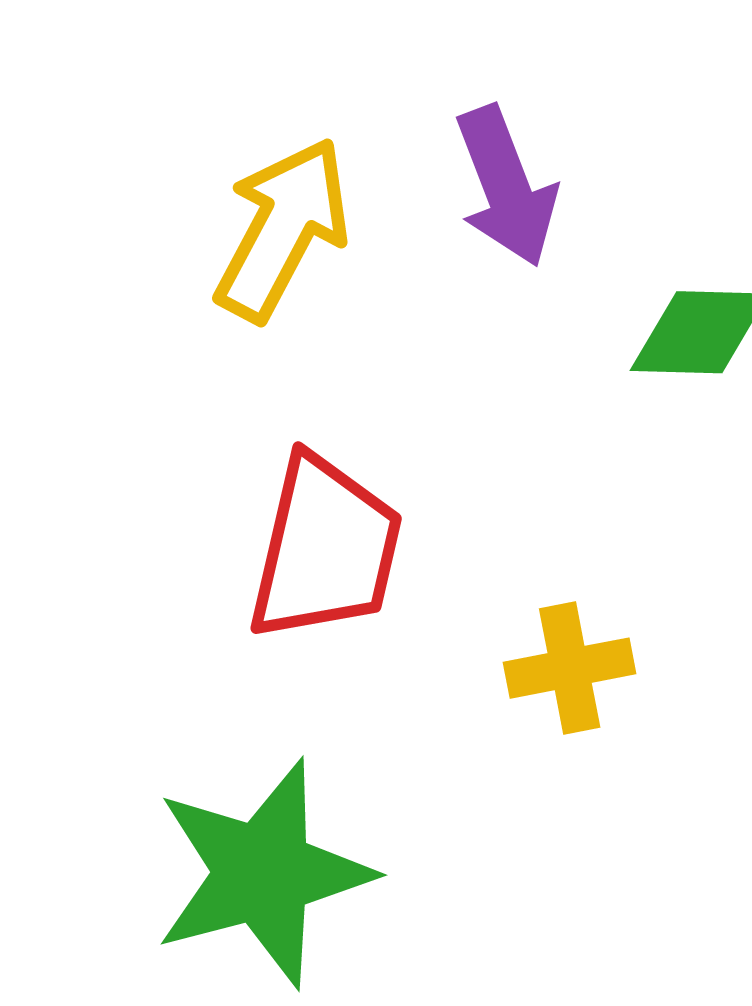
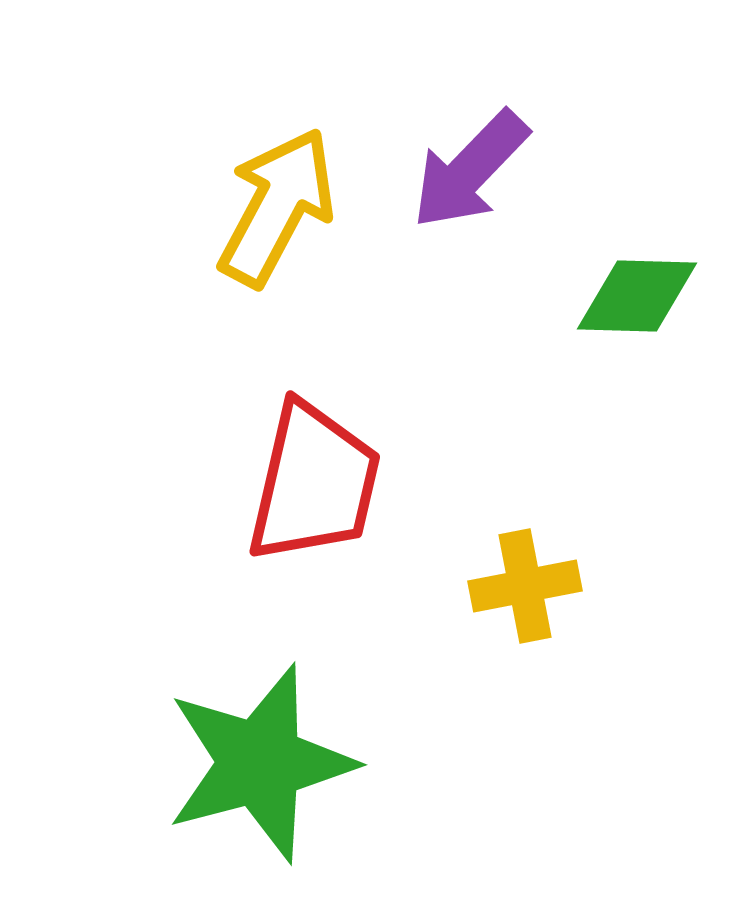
purple arrow: (506, 186) -> (470, 170), turned 65

